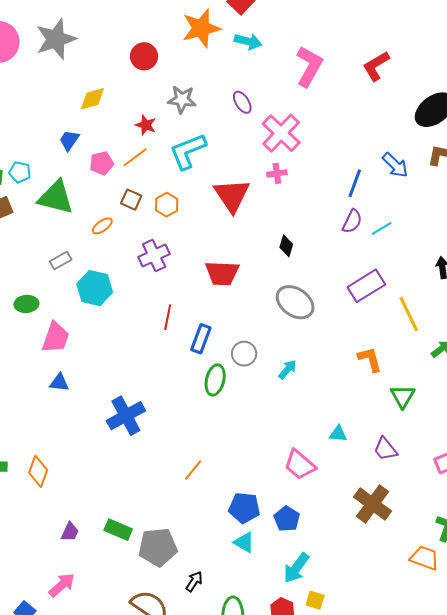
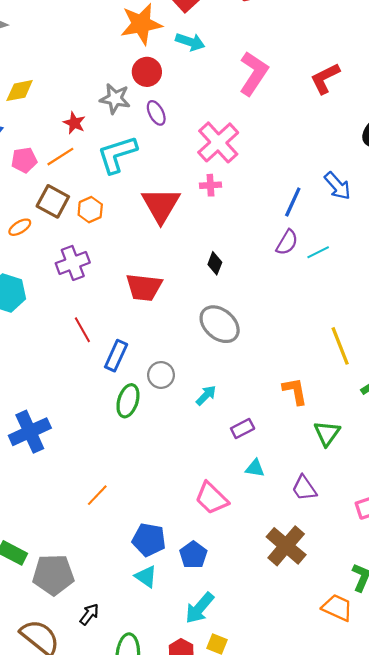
red circle: (144, 56) -> (147, 72), moved
purple ellipse: (242, 102) -> (156, 113), moved
brown square: (131, 200) -> (53, 201), size x1.4
purple rectangle: (366, 286) -> (243, 428), moved, size x0.6
red line: (168, 317) -> (82, 330), turned -45

